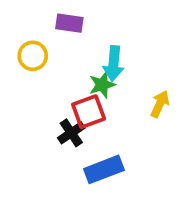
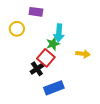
yellow arrow: (160, 104) -> (83, 54), turned 72
red square: (89, 112) -> (46, 58), turned -30

